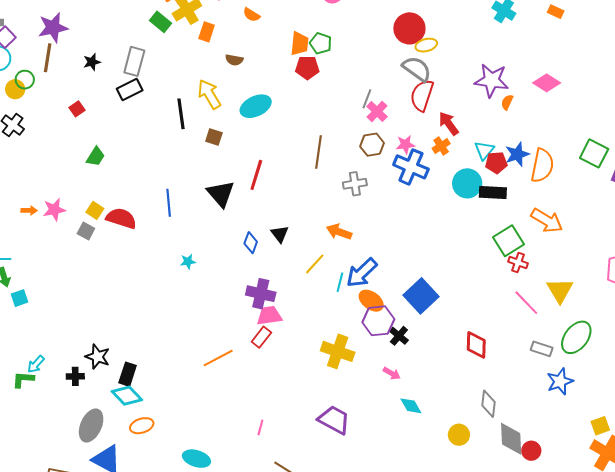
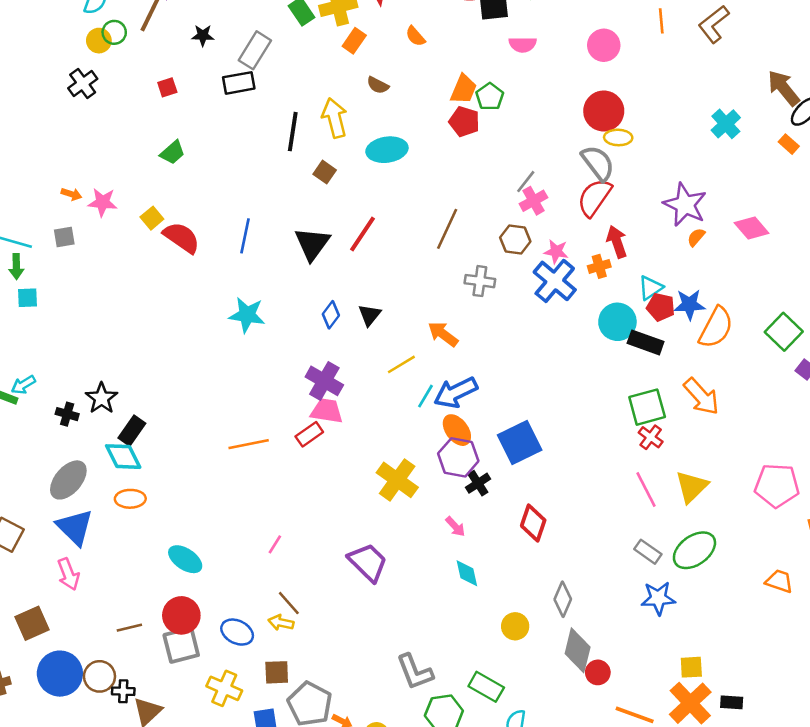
gray square: (86, 231) -> (64, 237), moved, turned 36
cyan star: (188, 262) -> (247, 315), size x1.8
red diamond: (476, 345) -> (533, 523), moved

